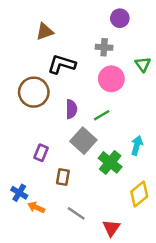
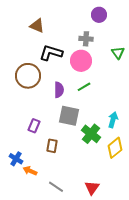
brown triangle: (45, 32) -> (37, 26), turned 42
pink circle: (111, 79) -> (81, 61), moved
green line: (102, 115) -> (84, 87), moved
gray square: (83, 141) -> (69, 116), turned -30
yellow diamond: (139, 194) -> (115, 148), moved
gray line: (76, 213) -> (56, 187), moved

